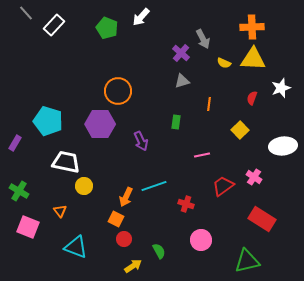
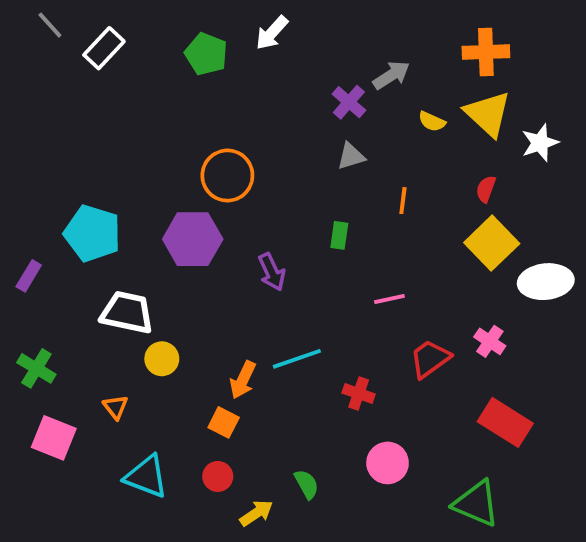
gray arrow: (203, 39) -> (391, 75), turned -96
yellow triangle: (253, 59) -> (488, 114), turned 40
white star: (281, 88) -> (540, 143), moved
yellow square: (240, 130) -> (492, 243), moved, size x1.5
red circle: (124, 239) -> (218, 476), moved
green triangle: (247, 261) -> (476, 503), turned 36

